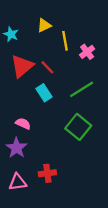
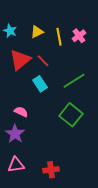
yellow triangle: (44, 25) -> (37, 32), moved
pink cross: (87, 52) -> (79, 36), moved
red cross: (47, 173) -> (51, 170), moved

